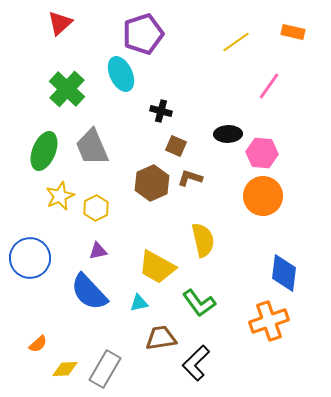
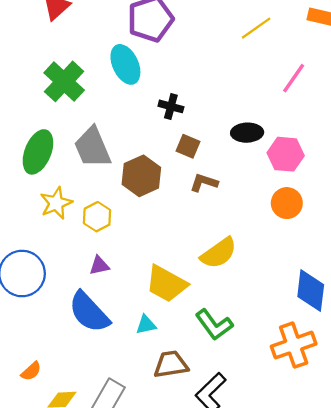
brown hexagon: (152, 183) -> (141, 176), moved
orange circle: (263, 196) -> (287, 203), size x0.7
yellow semicircle: (203, 240) -> (219, 253), turned 68

